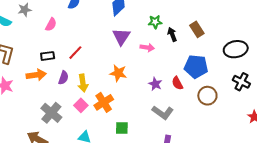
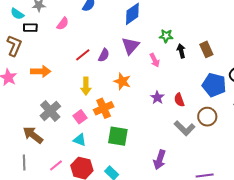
pink arrow: (147, 48) -> (155, 60), turned 48
black rectangle: (48, 56) -> (30, 28), moved
blue pentagon: (196, 67) -> (214, 85), moved
purple semicircle: (63, 78) -> (104, 55), moved
pink square: (81, 105) -> (80, 117), moved
gray L-shape: (163, 112) -> (185, 128), moved
green square: (122, 128) -> (118, 136), size x1.5

